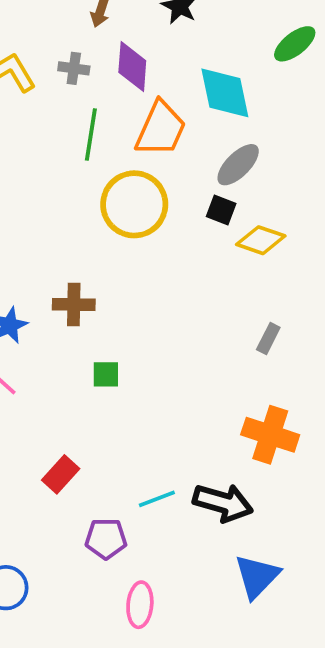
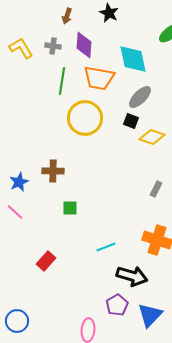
orange trapezoid: (161, 129) -> (99, 78), turned 76
cyan line: (157, 499) -> (106, 247), moved
purple pentagon: (106, 539) -> (117, 305), moved, turned -30

